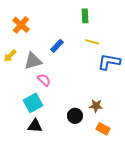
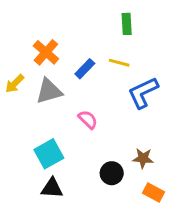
orange cross: (21, 25) -> (46, 52), moved
yellow line: (92, 42) -> (119, 63), moved
blue L-shape: (109, 62) -> (143, 93), moved, turned -35
pink semicircle: (44, 80) -> (88, 119), moved

